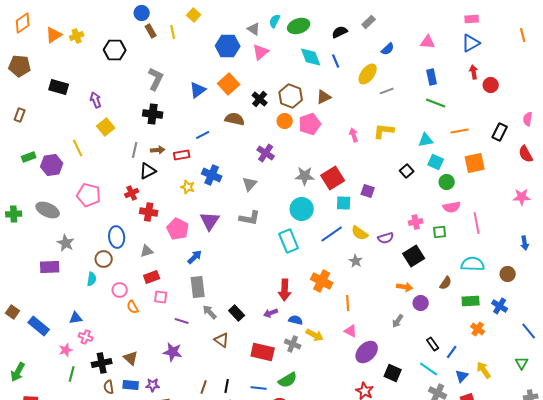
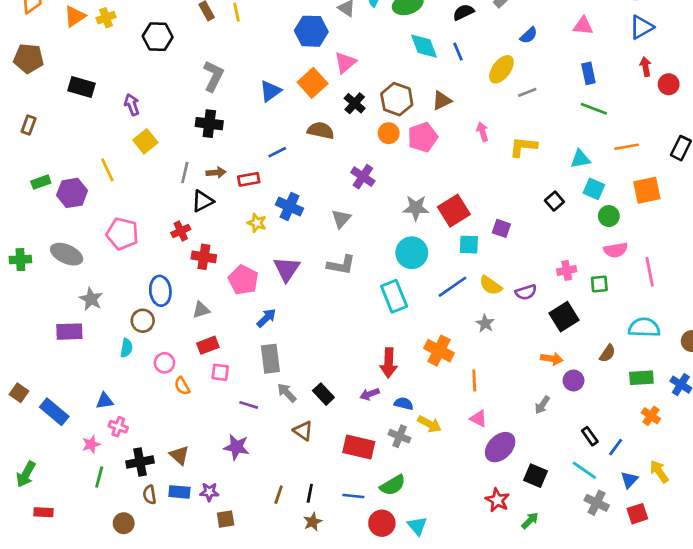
pink triangle: (261, 52) -> (345, 62), moved
pink arrow: (354, 135) -> (482, 132), moved

